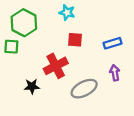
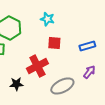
purple arrow: (115, 73) -> (89, 72), turned 48

